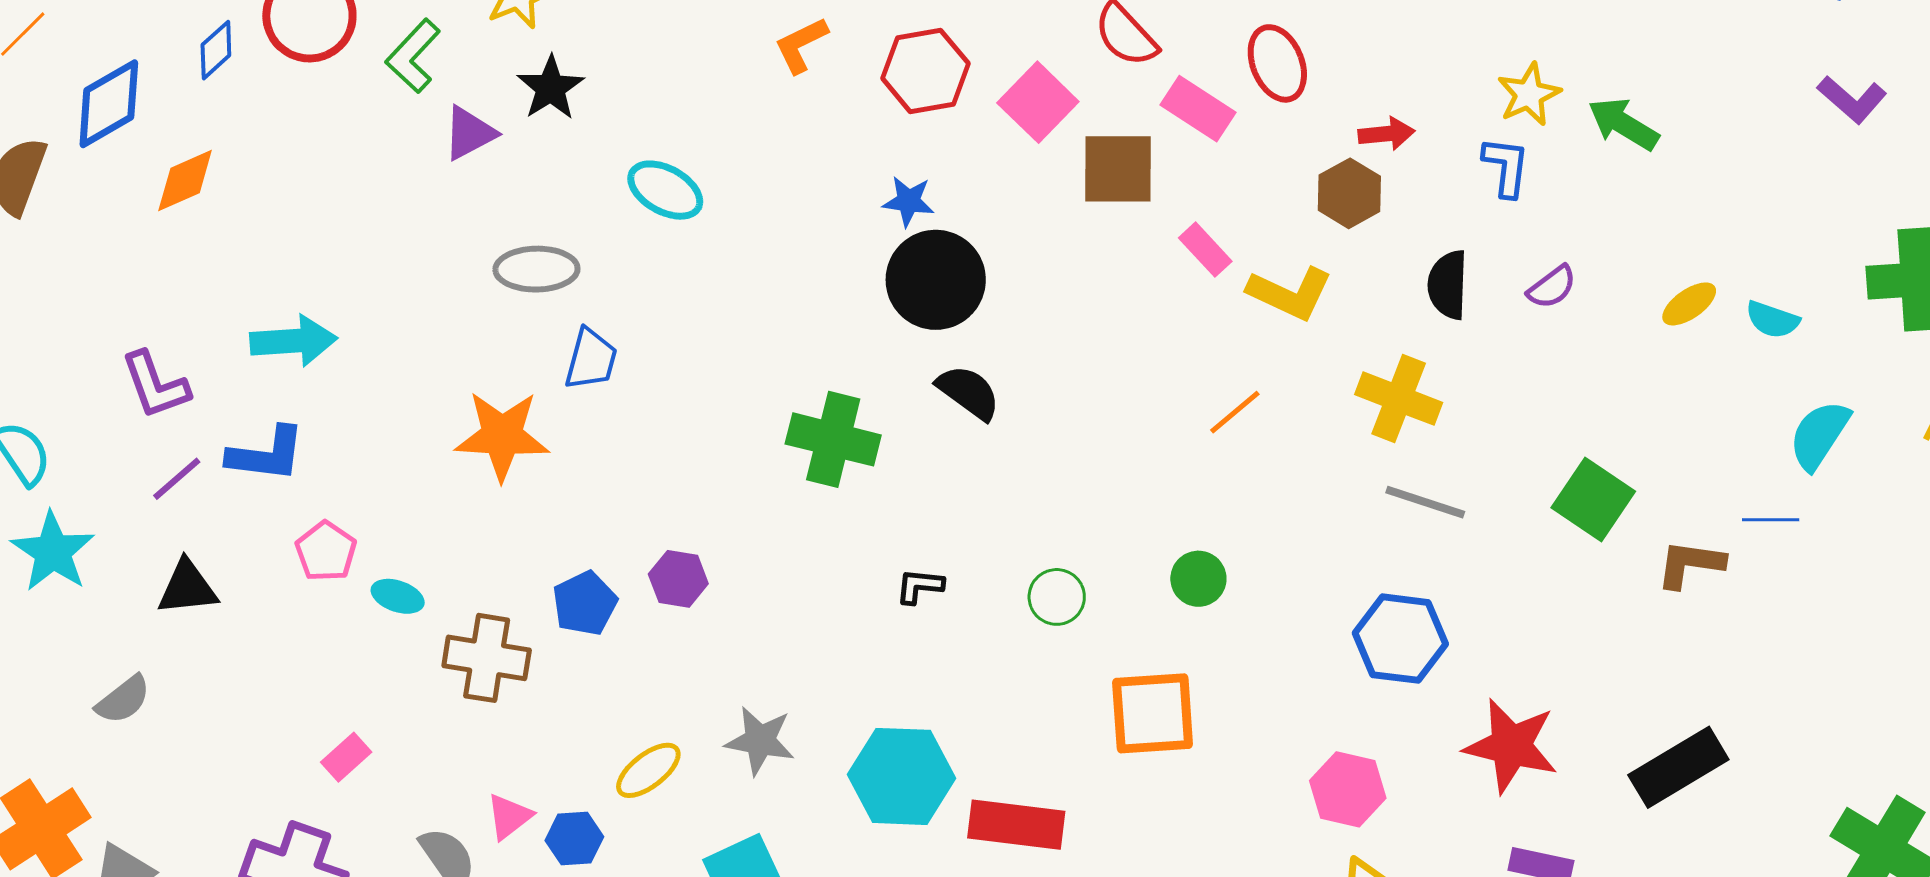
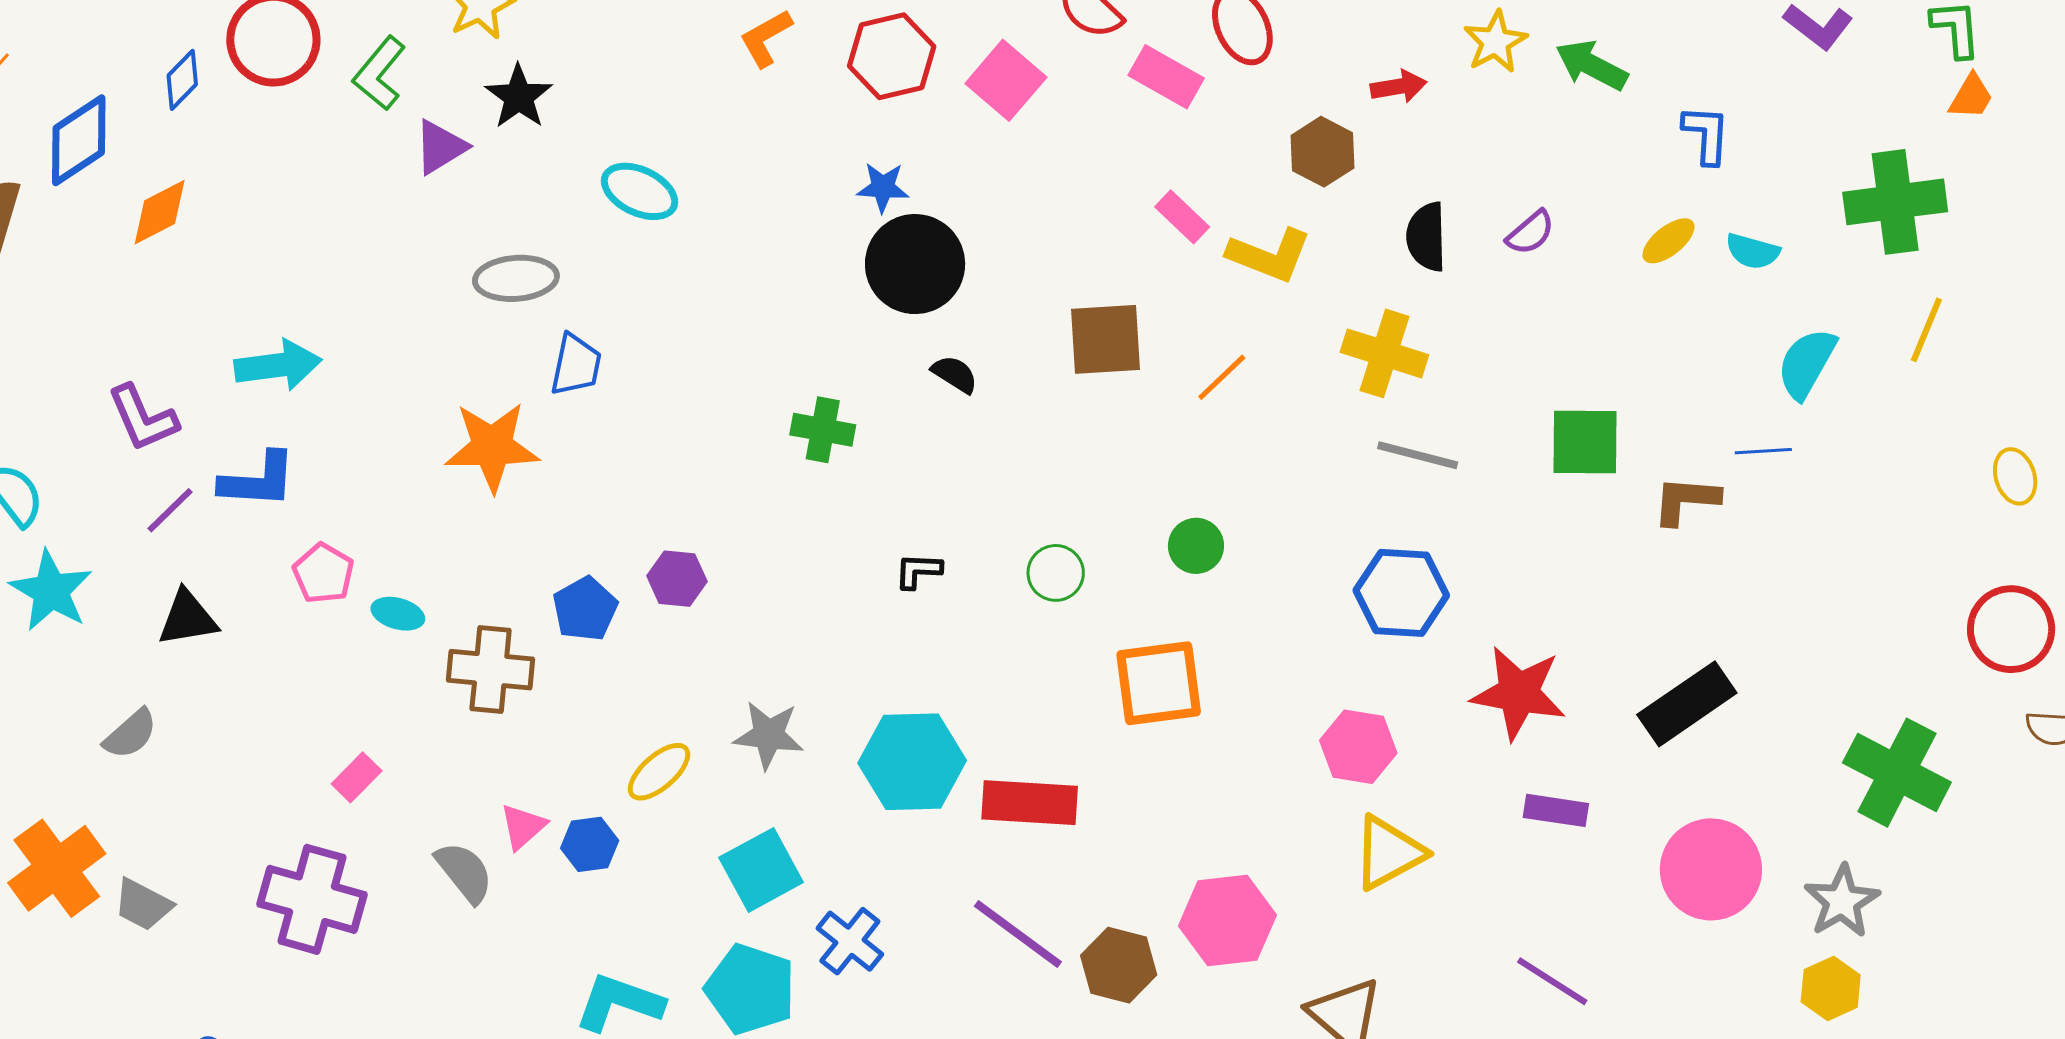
red arrow: (1386, 134) -> (1399, 87), moved
blue L-shape: (1506, 167) -> (1706, 135), moved
brown square: (1118, 169) -> (1106, 339), moved
black semicircle: (968, 392) -> (955, 374), size x0.7
green cross: (833, 439) -> (823, 430), size x0.7
green square: (1593, 499) -> (1585, 442), turned -30

